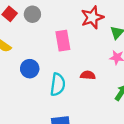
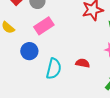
pink rectangle: (63, 41) -> (44, 26), moved, turned 60

